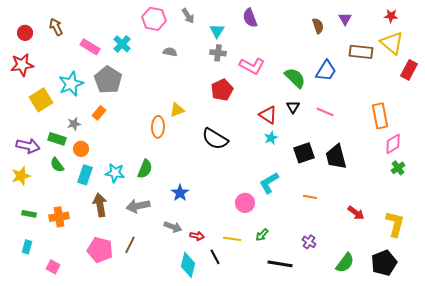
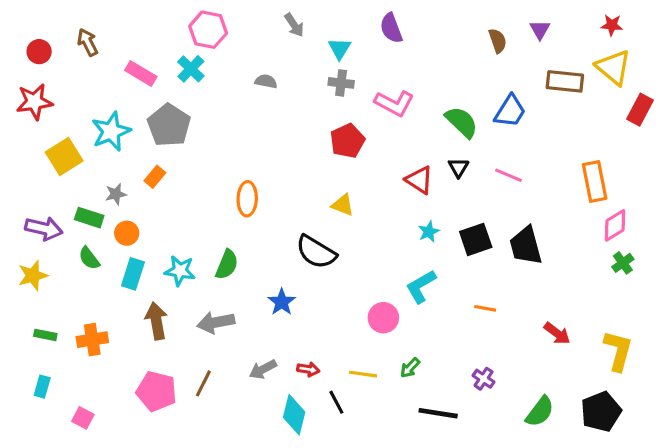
pink hexagon: (154, 19) -> (208, 30), moved
yellow triangle: (177, 110) -> (343, 205), moved, turned 42
cyan star: (271, 138) -> (429, 232), moved
black semicircle: (215, 139) -> (316, 252), moved
gray arrow: (173, 227) -> (263, 369), moved, turned 132

